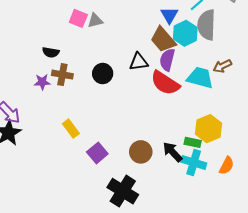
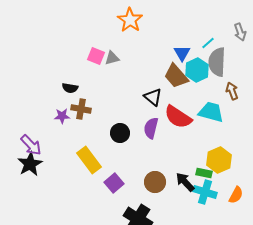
purple semicircle: (167, 60) -> (151, 128), moved
black triangle: (139, 62) -> (153, 97), turned 48
brown arrow: (222, 66) -> (232, 91), moved, turned 96
black circle: (103, 74) -> (120, 133), moved
yellow rectangle: (71, 129) -> (89, 160), size x1.5

